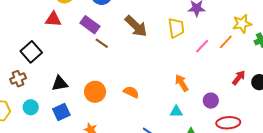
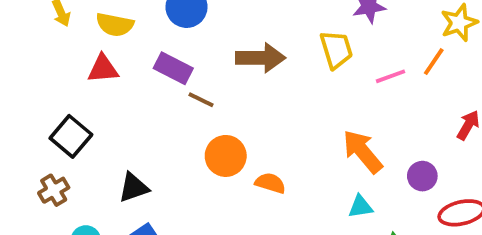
brown arrow: (136, 26) -> (260, 58), turned -35
pink line: (202, 46) -> (390, 76), turned 35
orange arrow: (182, 83) -> (363, 151), size x1.4
orange circle: (95, 92) -> (226, 156), moved

